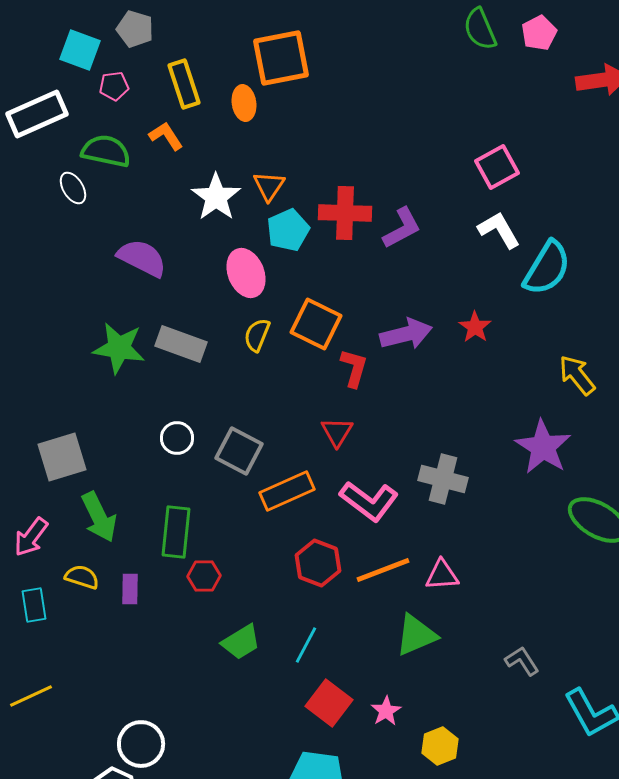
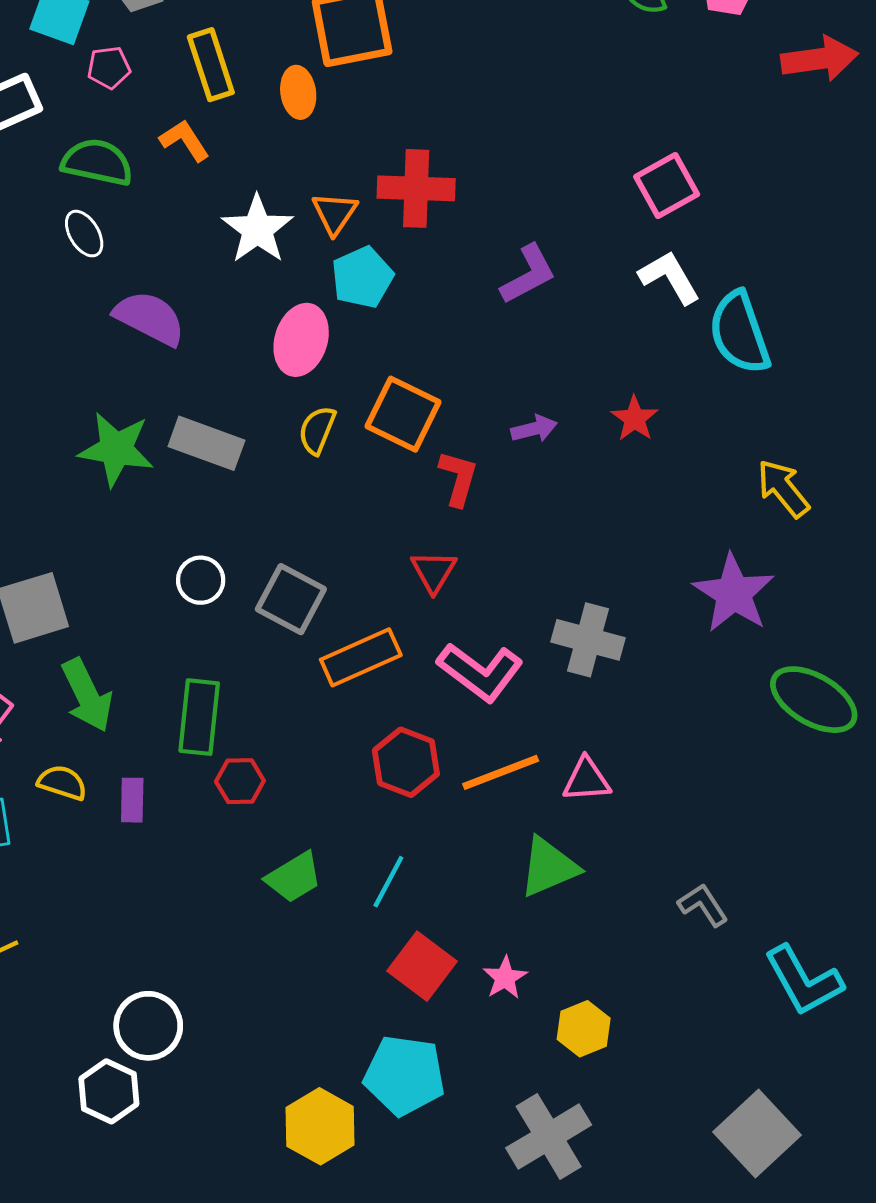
white ellipse: (73, 188) -> (84, 234), moved
red cross: (345, 213) -> (416, 188), moved
cyan semicircle: (547, 268) -> (739, 333), turned 130
pink ellipse: (246, 273) -> (301, 340), turned 39
purple arrow: (406, 334) -> (534, 429), size x0.6

